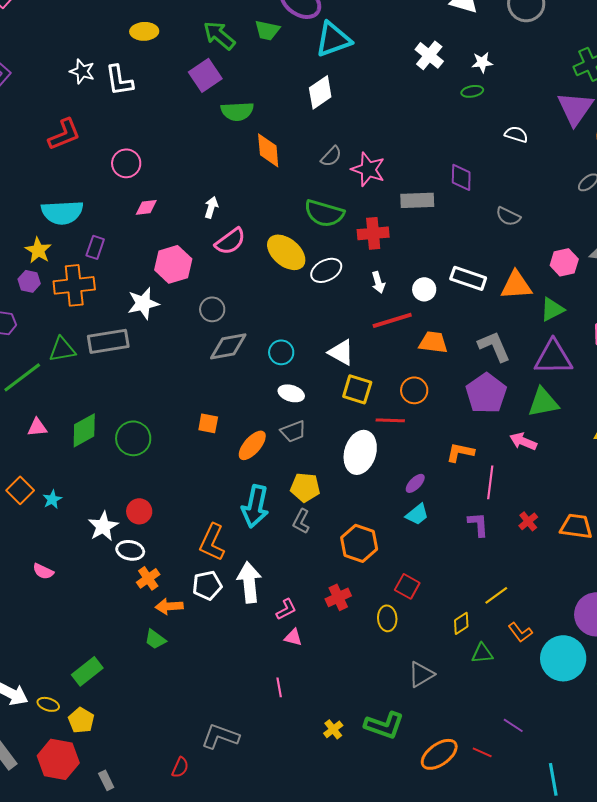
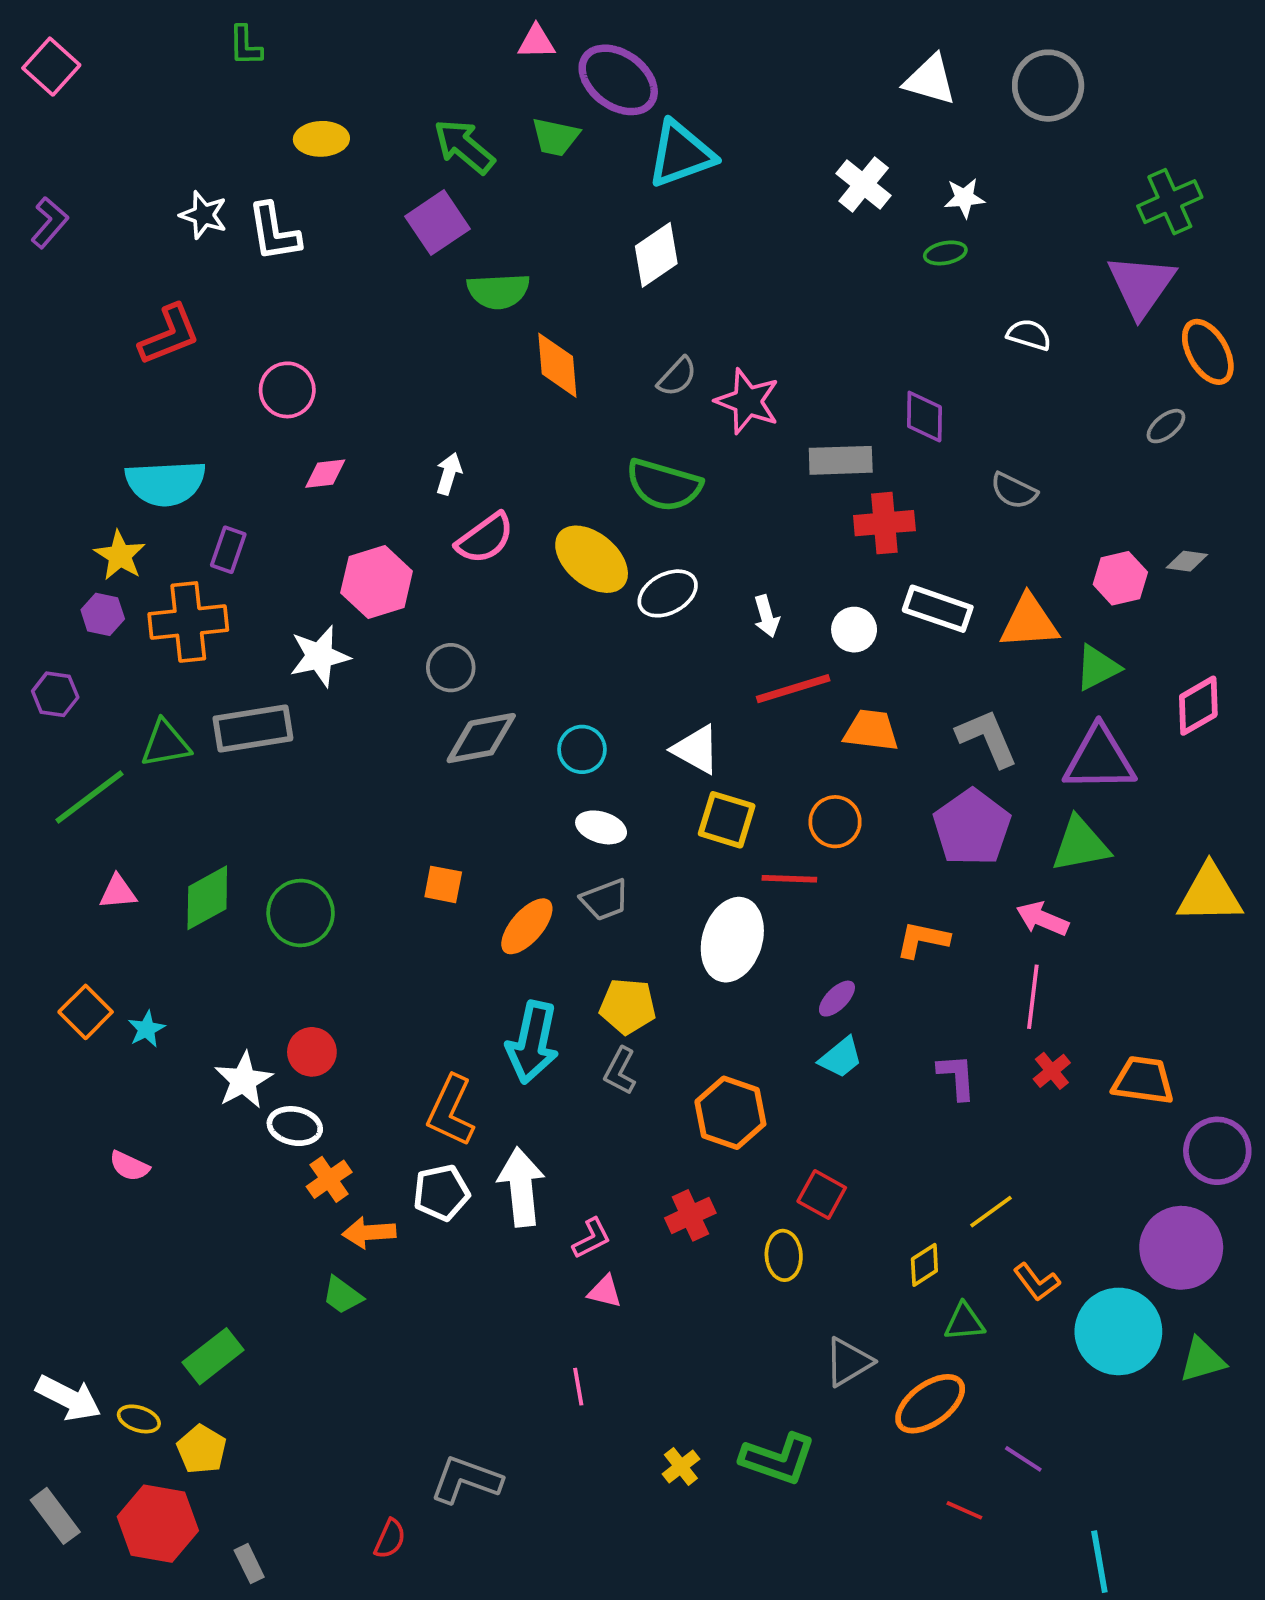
red cross: (373, 233) -> (884, 523), moved
pink line: (490, 482) -> (1033, 997), moved
orange ellipse: (439, 754) -> (930, 1404), moved

